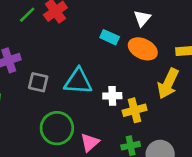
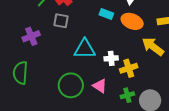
gray square: (38, 82) -> (61, 21), moved
yellow arrow: (168, 84) -> (153, 46), turned 105
pink triangle: (90, 142) -> (100, 86), moved, turned -42

